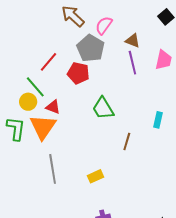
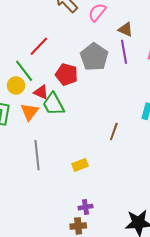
gray pentagon: (91, 48) -> (94, 57), moved
red pentagon: (78, 73) -> (67, 75), moved
green trapezoid: (103, 108) -> (53, 104), moved
orange triangle: (43, 127) -> (30, 112), size x0.7

